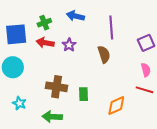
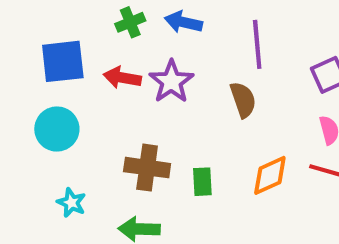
green cross: (44, 23) -> (130, 22), moved
purple star: (69, 45) -> (171, 82), size x1.5
orange diamond: (116, 106) -> (270, 175), moved

